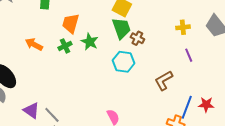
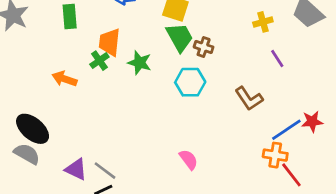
green cross: (65, 46) -> (99, 61), moved
brown L-shape: (164, 80) -> (249, 98), turned -85
blue line: (187, 107) -> (286, 130), turned 45

